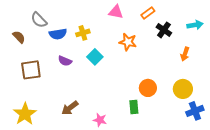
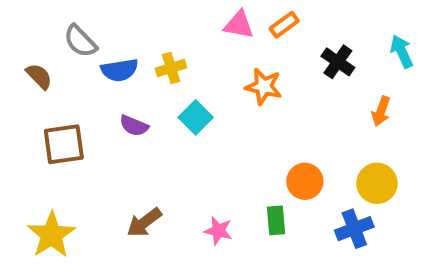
orange rectangle: (148, 13) -> (284, 25), moved
cyan arrow: (195, 25) -> (402, 52), turned -105
blue cross: (195, 111) -> (354, 229), moved
pink star: (100, 120) -> (218, 231), moved

